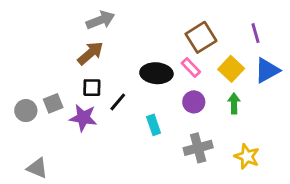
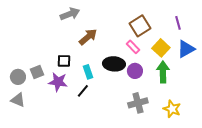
brown arrow: (90, 53) -> (88, 37), moved
black ellipse: (156, 73) -> (114, 64), moved
black line: (118, 102) -> (83, 91), moved
green arrow: (234, 103) -> (163, 72), size x1.5
cyan rectangle: (154, 125) -> (88, 72), moved
gray triangle: (37, 168) -> (18, 100), moved

